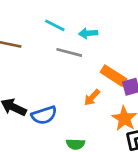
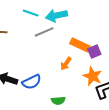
cyan arrow: (88, 33) -> (56, 16), size x1.5
gray line: (69, 52) -> (44, 32), turned -30

